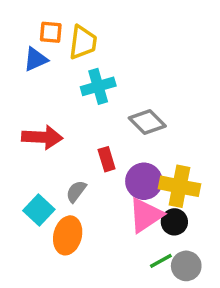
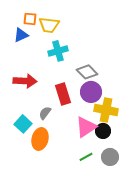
yellow trapezoid: (83, 42) -> (49, 25), turned 90
red rectangle: (107, 159) -> (63, 94), size x1.5
purple circle: (144, 181) -> (91, 92), moved
green line: (161, 261) -> (86, 157), moved

